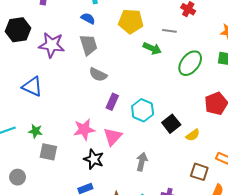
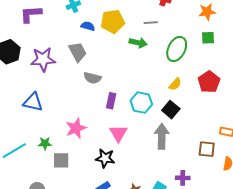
blue semicircle: (88, 18) -> (88, 26), moved
pink star: (84, 129) -> (76, 128), moved
yellow semicircle: (193, 135) -> (175, 84), moved
gray arrow: (142, 162) -> (162, 136), moved, size x1.4

